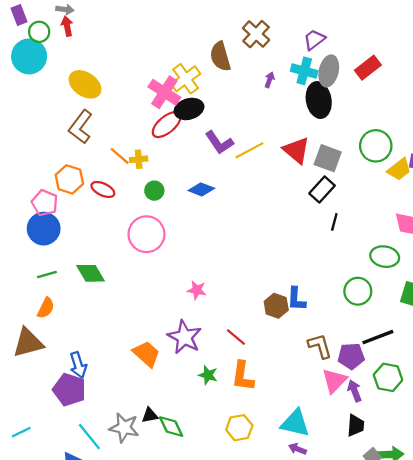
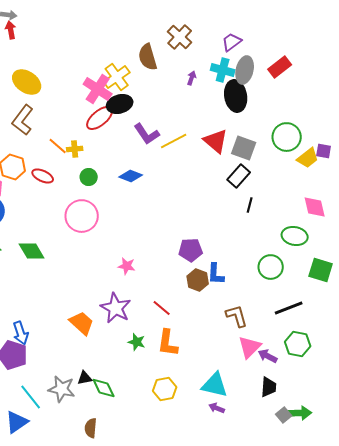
purple pentagon: (351, 356) -> (191, 250), moved
purple arrow: (354, 391) -> (268, 356), turned -42

